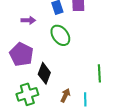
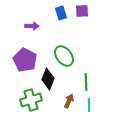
green ellipse: (60, 35) -> (64, 56), moved
green line: (99, 73) -> (86, 82), moved

